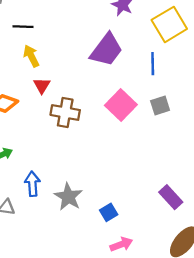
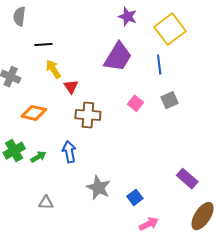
red triangle: (42, 86) -> (71, 87), moved
pink square: (121, 105) -> (136, 103), size x0.6
blue arrow: (32, 184) -> (69, 152), moved

